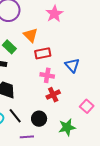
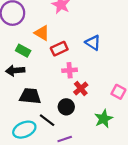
blue triangle: (72, 65) -> (93, 43), moved
black circle: (39, 119) -> (66, 107), moved

